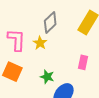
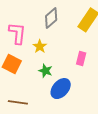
yellow star: (40, 43) -> (40, 46), moved

